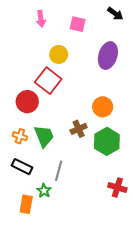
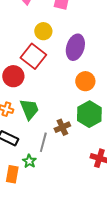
purple ellipse: (108, 56) -> (75, 47), moved
brown cross: (79, 129) -> (62, 127), moved

